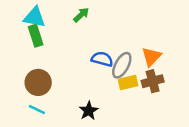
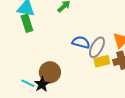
brown circle: (38, 82) -> (50, 72), moved
black star: (89, 111) -> (42, 84), moved

